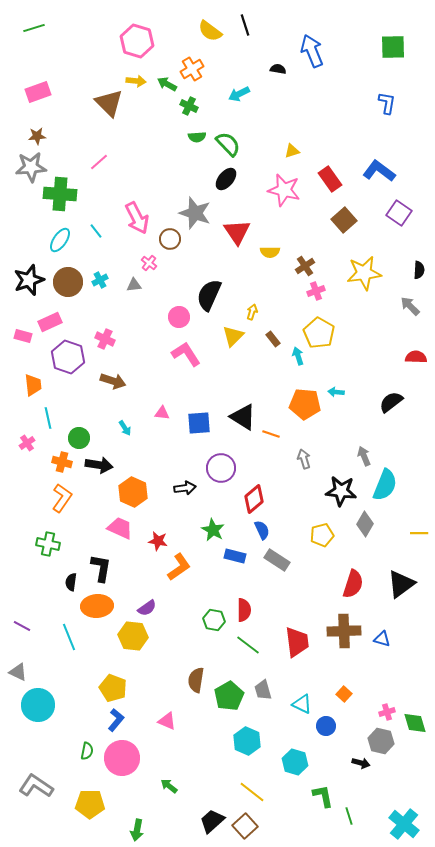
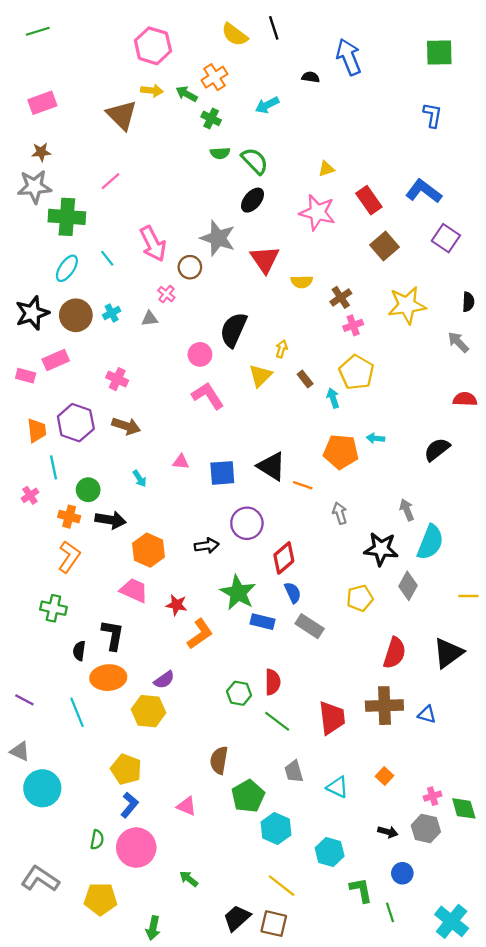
purple hexagon: (68, 357) -> (76, 423), moved
green star: (213, 530) -> (238, 593), size x1.4
green pentagon: (229, 696) -> (248, 796), moved
blue circle: (326, 726) -> (402, 873), moved
black arrow: (361, 763) -> (388, 832), moved
brown square: (245, 826) -> (274, 924), turned -35

